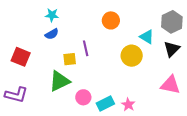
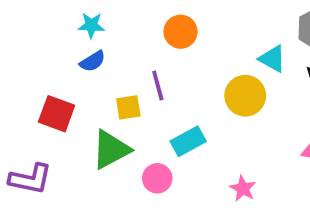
orange circle: (111, 20) -> (181, 32), moved
red square: (21, 57) -> (57, 114), moved
cyan rectangle: (105, 103) -> (188, 141), moved

